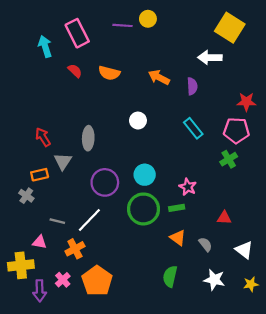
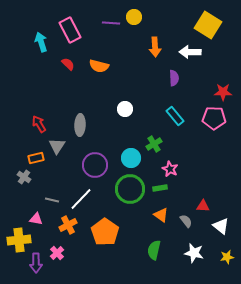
orange arrow: (159, 77) -> (155, 47), moved, turned -120
green cross: (229, 159) -> (154, 144), moved
red triangle: (224, 218) -> (203, 206), moved
orange pentagon: (97, 281) -> (105, 232), moved

